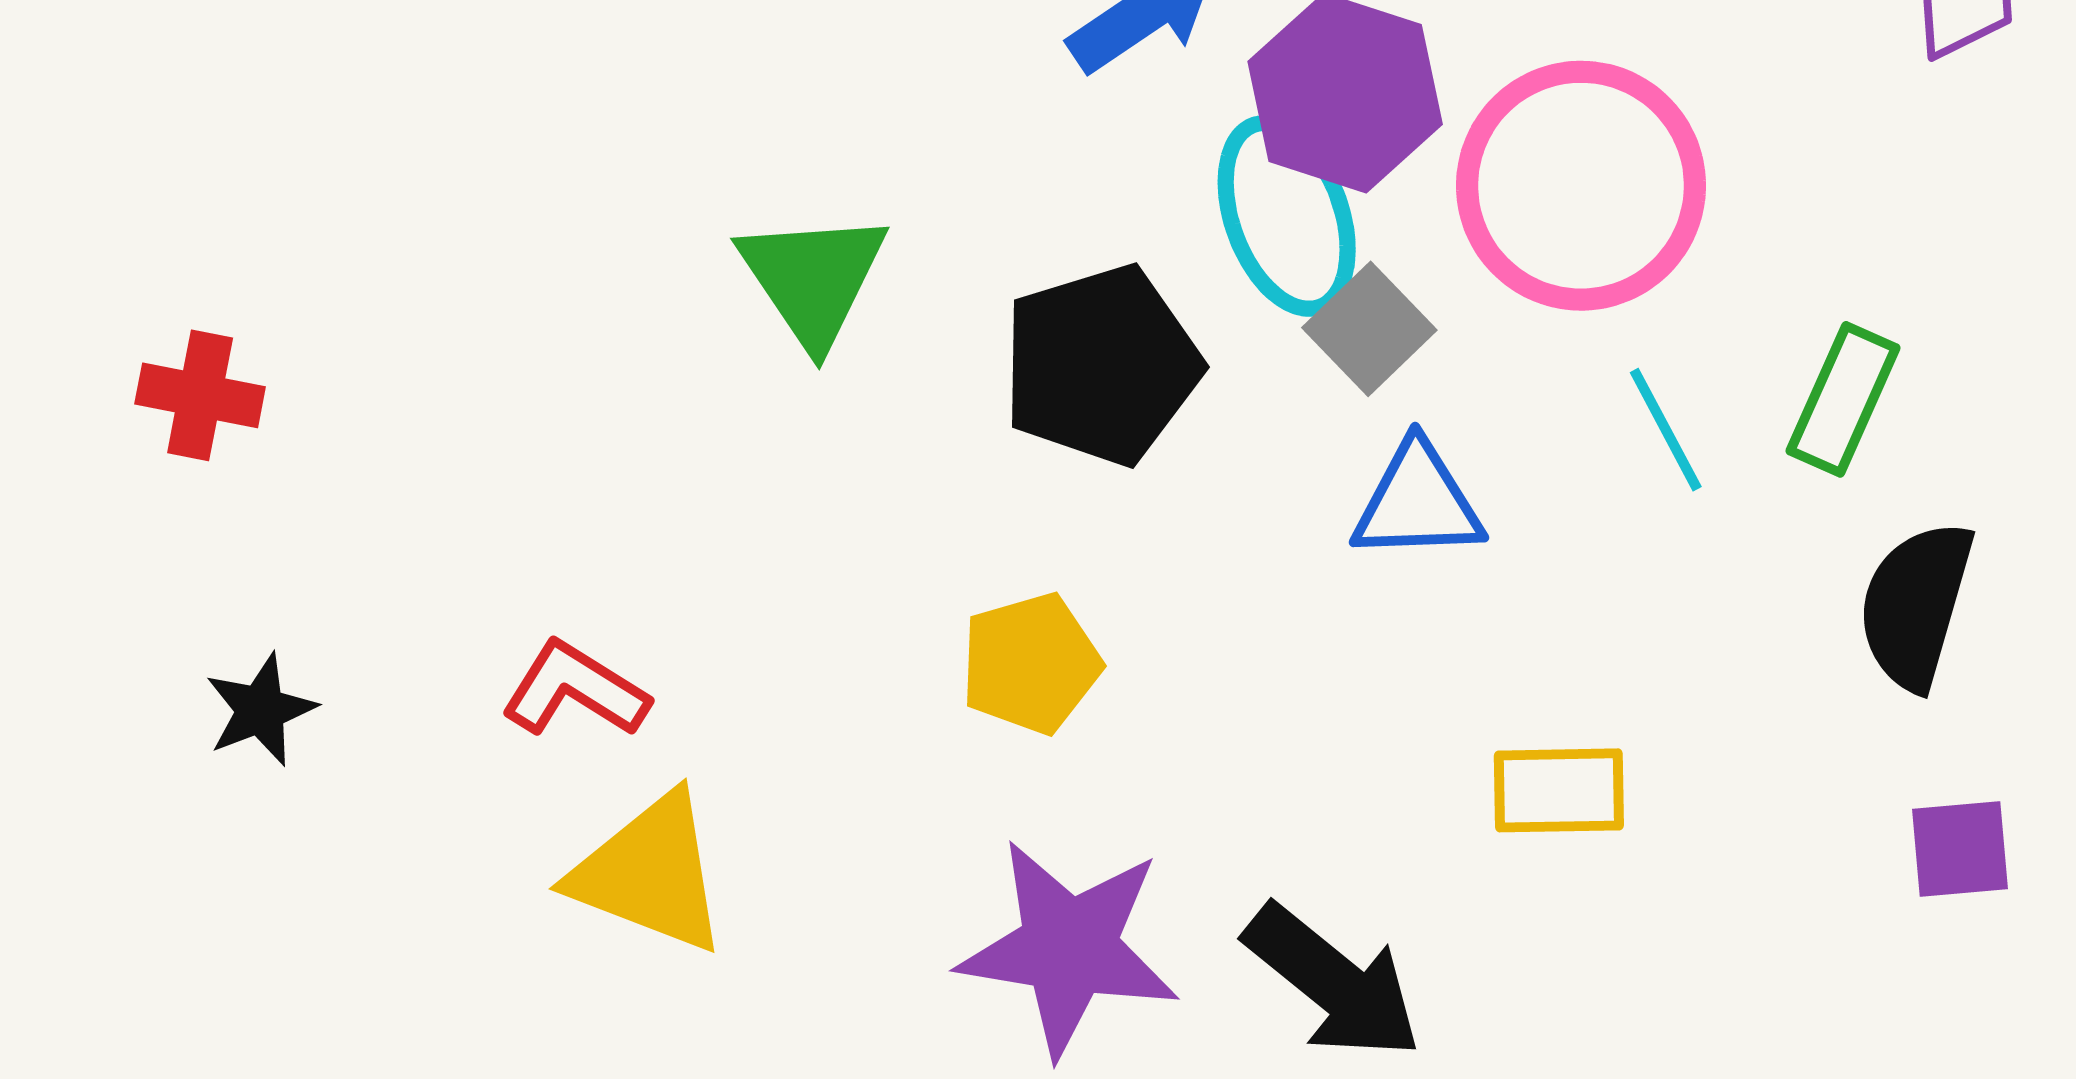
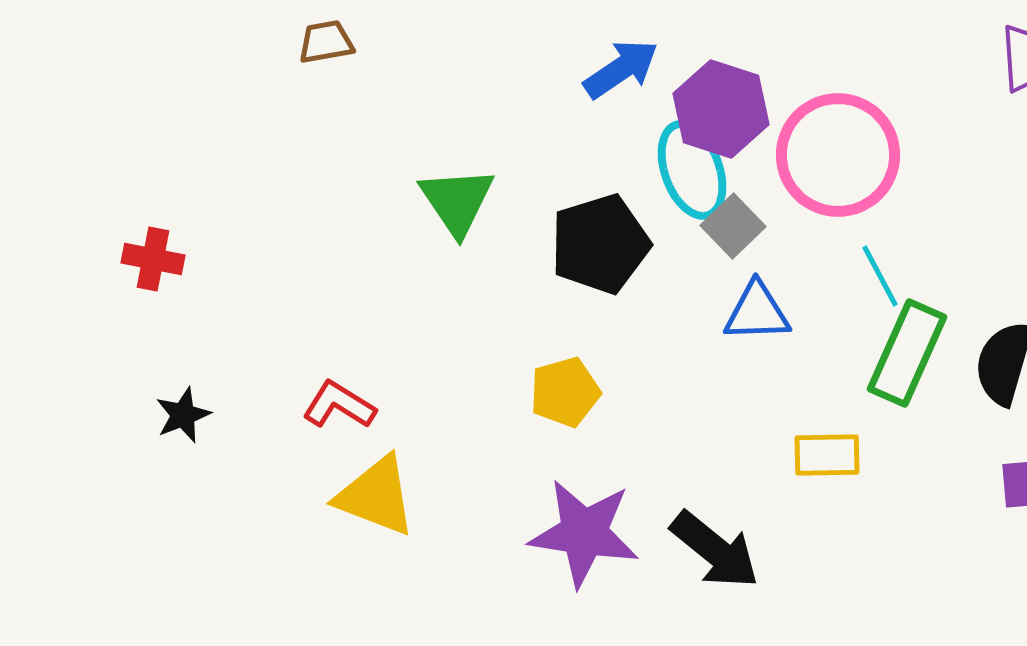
green rectangle: (1843, 399) -> (907, 353), moved, size x1.4

